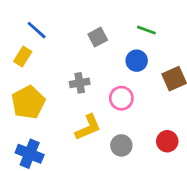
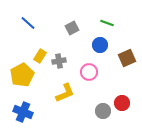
yellow rectangle: (23, 56) -> (40, 56), moved
gray circle: (121, 145) -> (103, 111), moved

